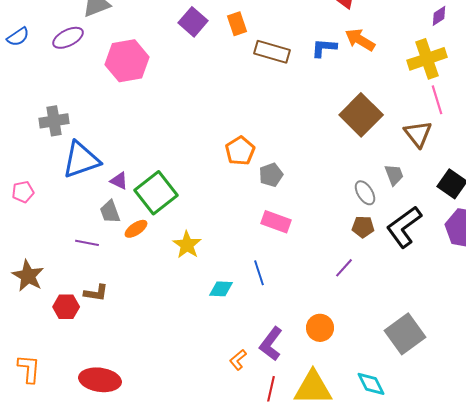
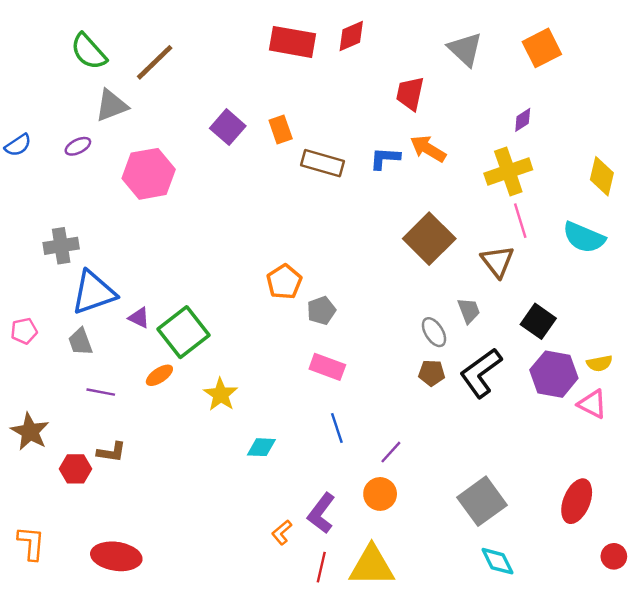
purple ellipse: (68, 38) -> (78, 146), size x0.7
gray trapezoid: (110, 212) -> (80, 342), moved
purple line: (344, 268) -> (391, 452), moved
blue line: (259, 273) -> (337, 428), moved
cyan diamond: (371, 384) -> (498, 561), moved

